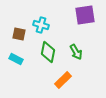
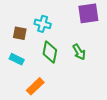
orange rectangle: (63, 80) -> (35, 86), moved

